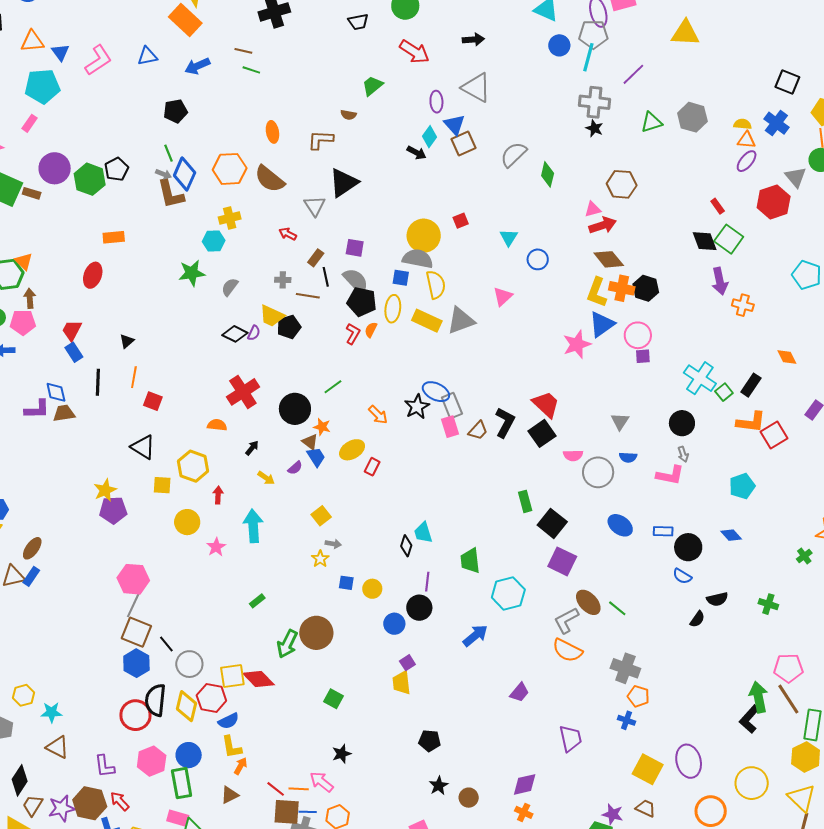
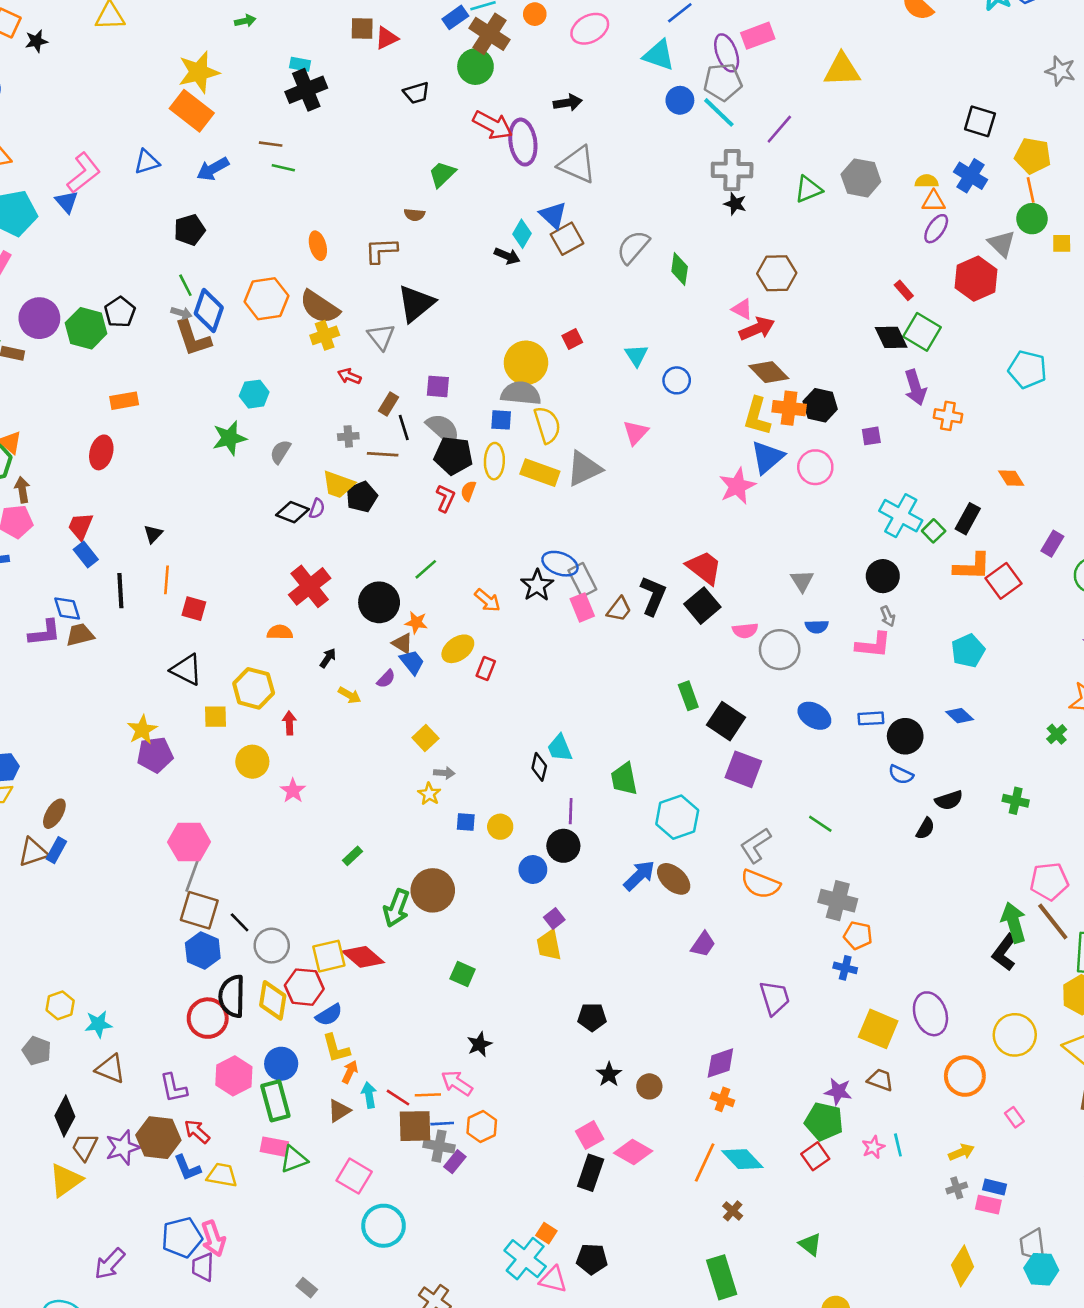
blue triangle: (60, 52) -> (67, 202), moved
cyan line: (588, 57) -> (719, 112), turned -56
purple ellipse: (436, 102) -> (523, 142), moved, size x1.6
pink triangle: (593, 209) -> (742, 309), turned 48
yellow cross: (230, 218) -> (325, 335), moved
purple square: (643, 356) -> (871, 436), moved
cyan arrow: (253, 526) -> (369, 1095), moved, size x0.6
brown ellipse: (588, 602) -> (674, 879), moved

